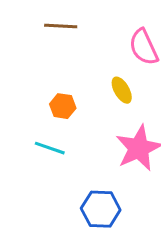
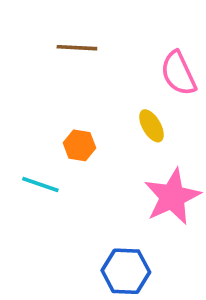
cyan line: (50, 148) -> (40, 184), moved

